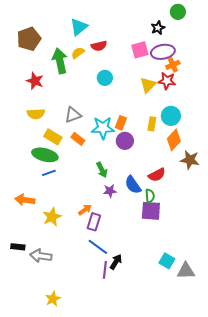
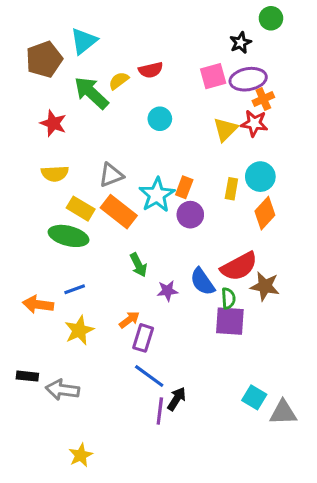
cyan triangle: (79, 27) -> (84, 41), moved
green arrow: (60, 61) -> (91, 93), turned -35
cyan star: (103, 128) -> (157, 195), turned -30
orange rectangle: (78, 139) -> (119, 212), size x1.6
brown star: (190, 160) -> (265, 286), moved
green arrow: (102, 170) -> (139, 265), moved
blue line: (49, 173) -> (75, 289), moved
red semicircle: (157, 175) -> (239, 266), size x1.4

